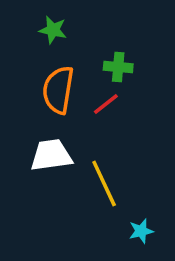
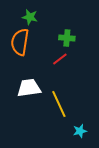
orange semicircle: (58, 90) -> (20, 42), moved

